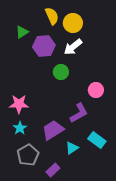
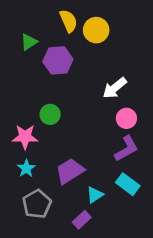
white arrow: (73, 47) -> (115, 88), moved
green circle: (61, 72) -> (50, 114), moved
purple L-shape: (79, 113) -> (126, 149), moved
purple rectangle: (53, 170) -> (82, 220), moved

